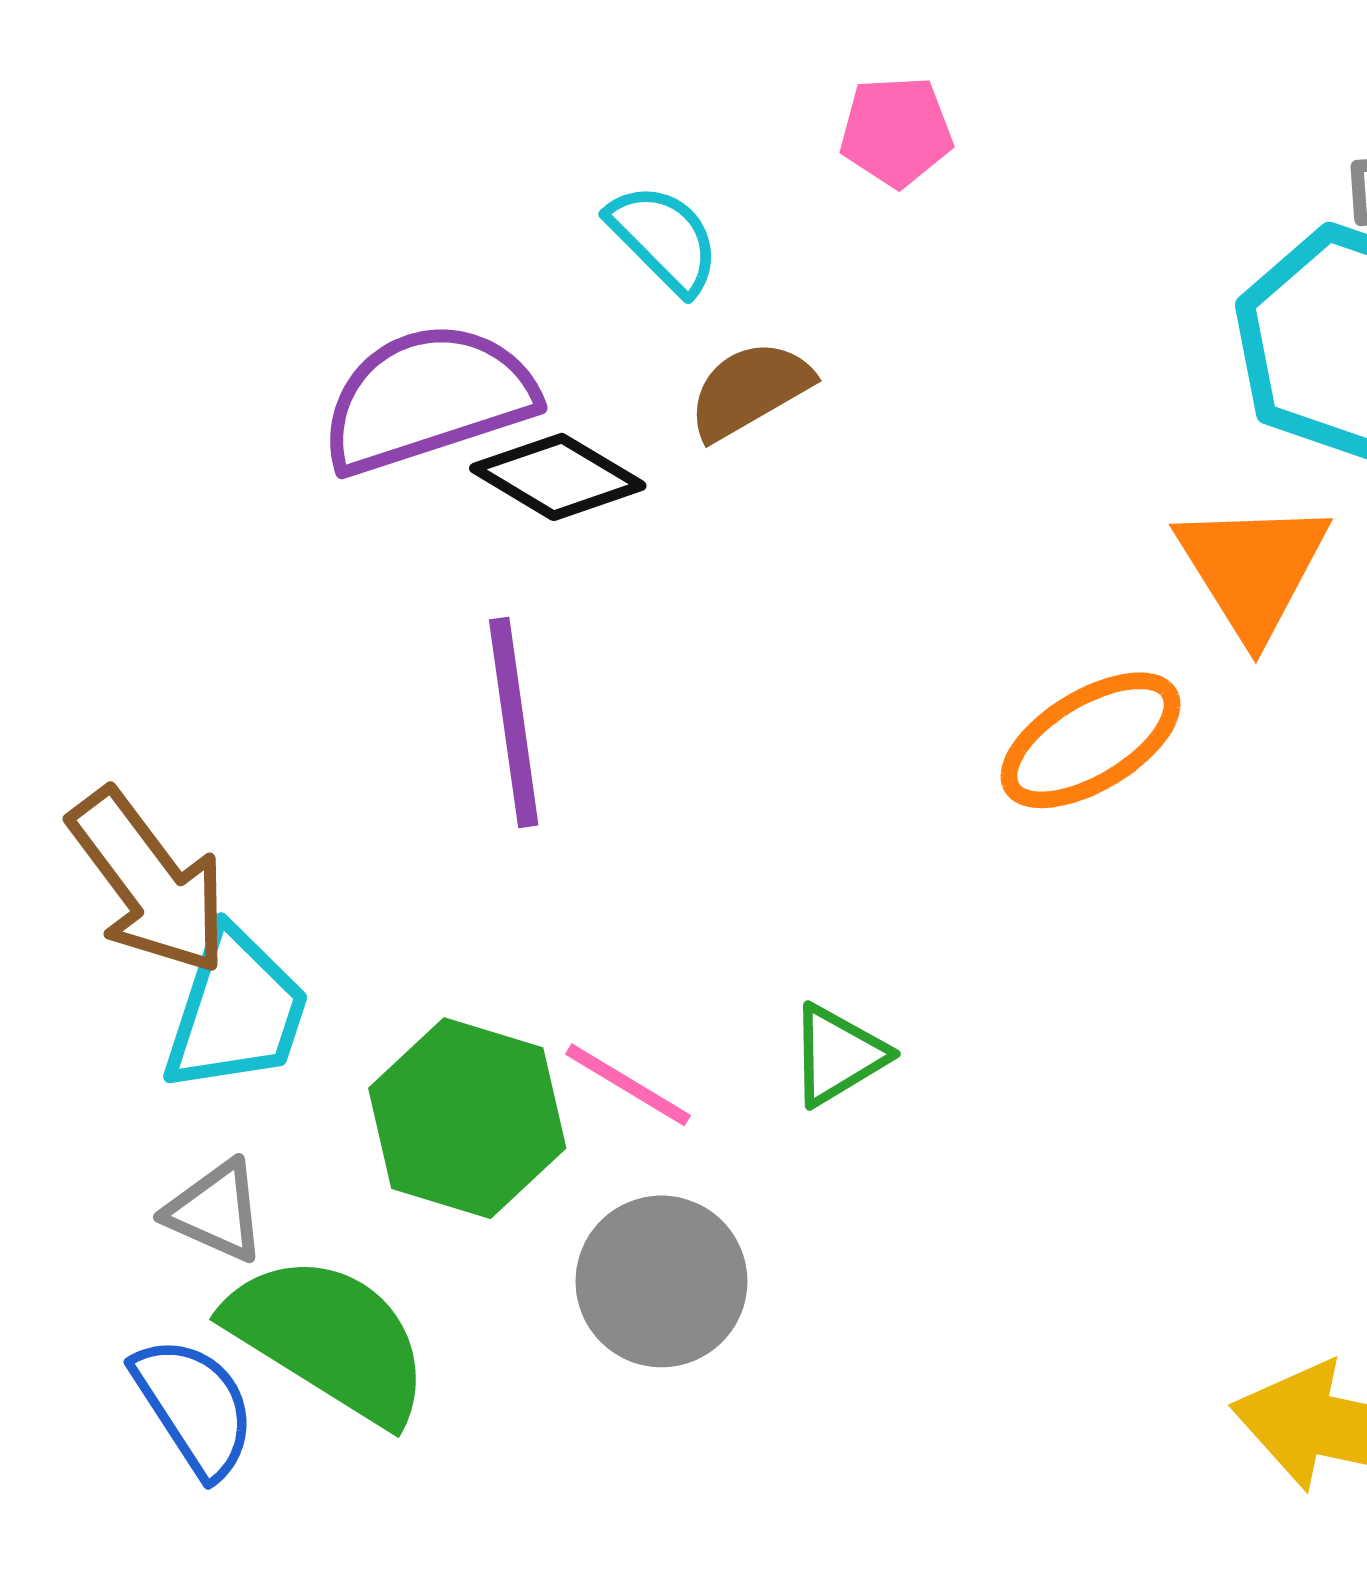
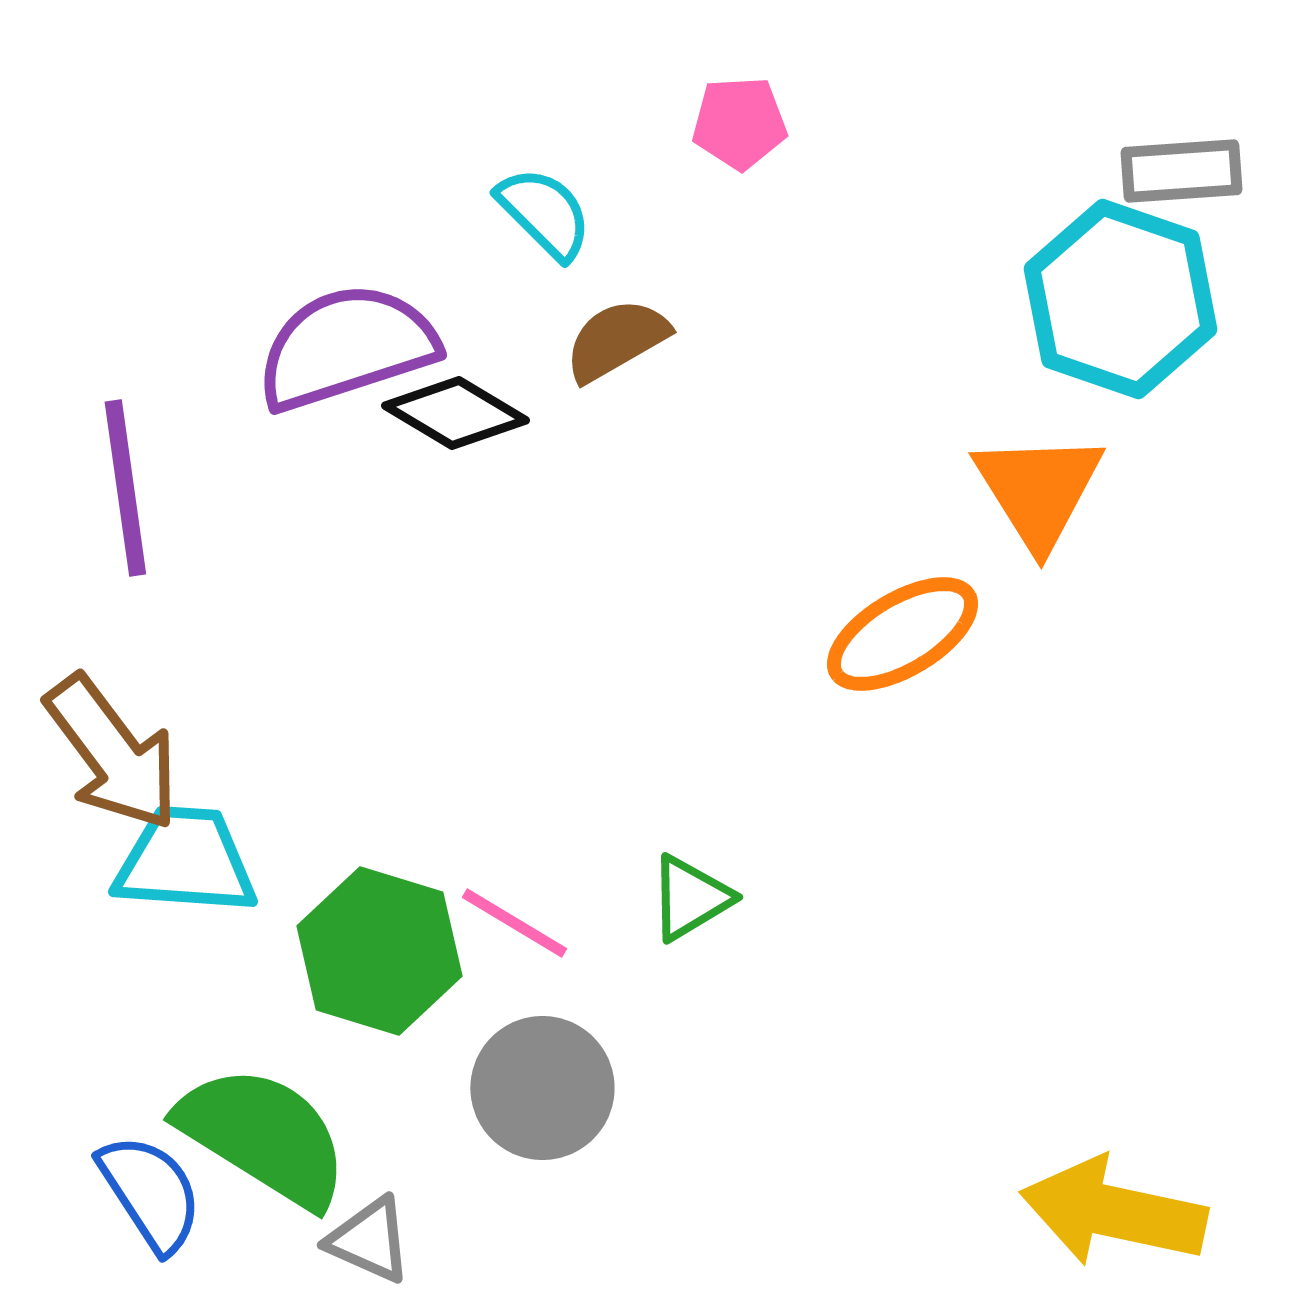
purple line: (514, 722) -> (125, 488), moved
cyan trapezoid: (236, 1011) -> (185, 861), turned -104
gray triangle: (216, 1211) -> (369, 1240), moved

